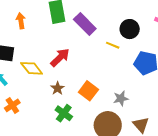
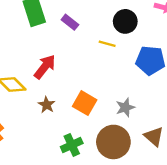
purple rectangle: (85, 24) -> (70, 22), size x0.6
green cross: (64, 113) -> (72, 145), moved, turned 36

